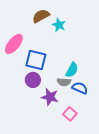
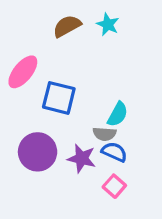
cyan star: (59, 25) -> (108, 24), moved
purple circle: (33, 80) -> (38, 152), moved, size x1.5
blue semicircle: (80, 88) -> (114, 152), moved

